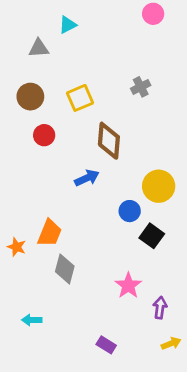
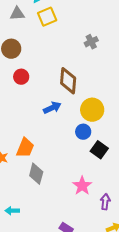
yellow square: (80, 98) -> (47, 17), moved
yellow circle: (159, 186) -> (92, 110), moved

